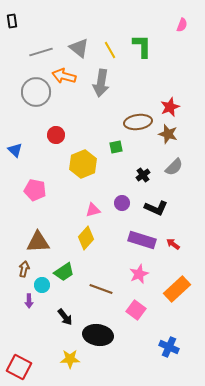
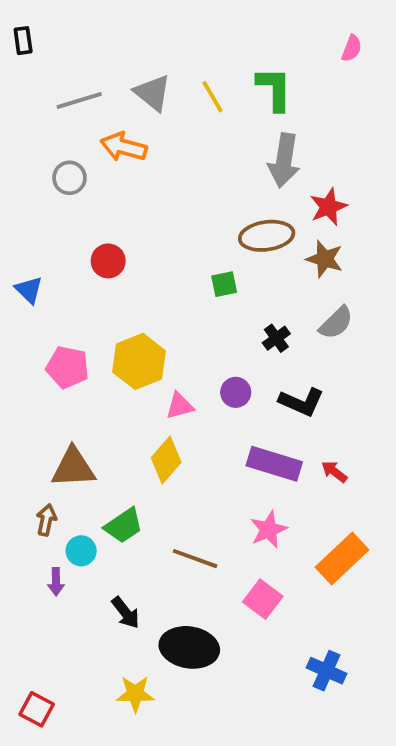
gray arrow: (101, 83) -> (284, 160), moved
gray circle: (36, 92) -> (69, 178), size x0.6
yellow hexagon: (83, 164) -> (139, 361), moved
red square: (19, 367) -> (37, 709), size x0.7

